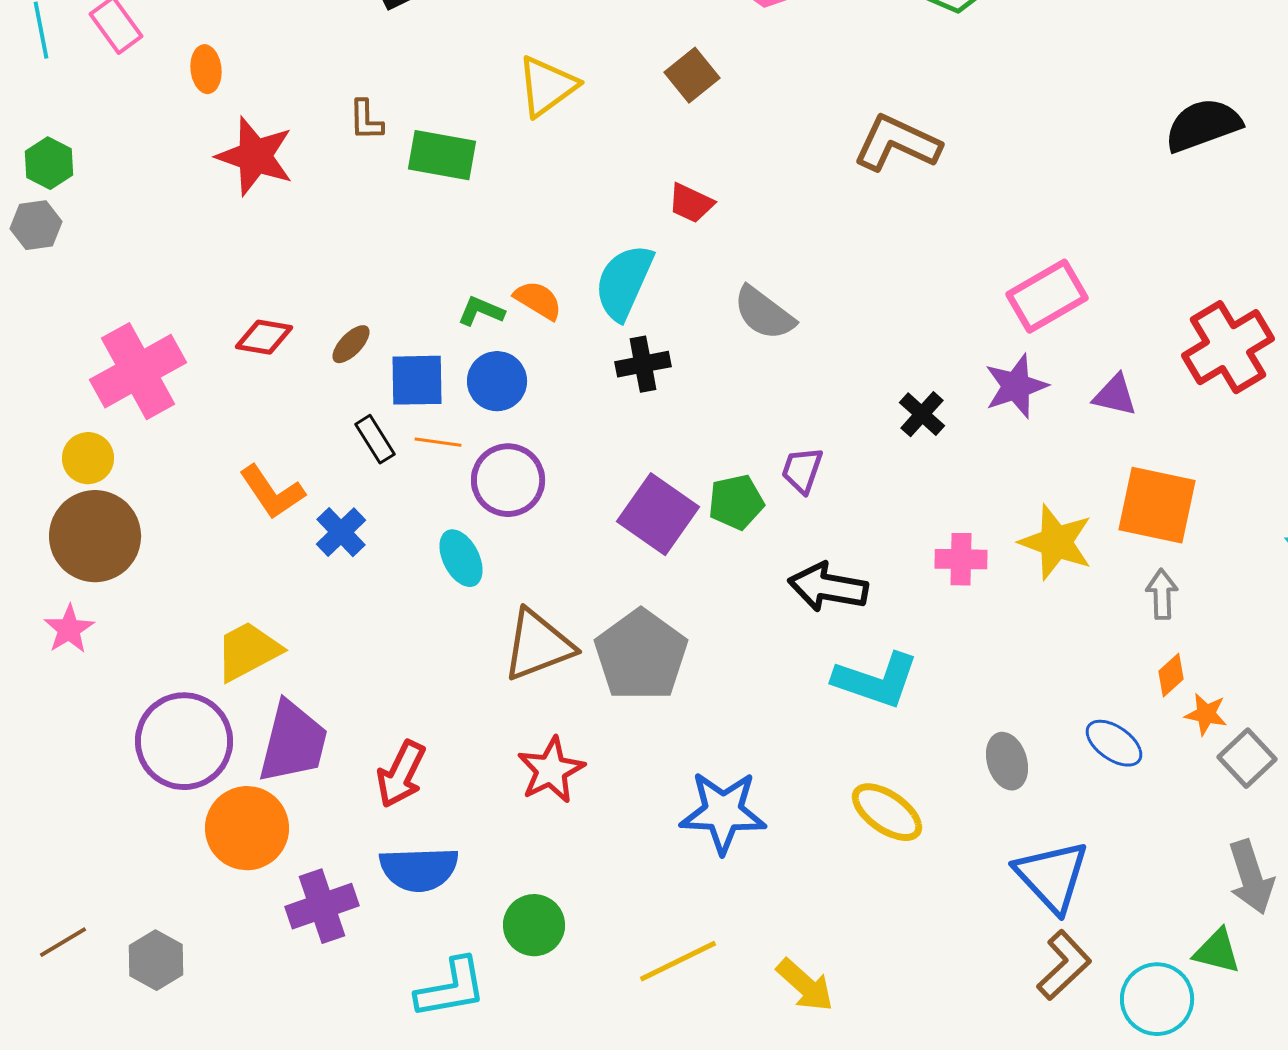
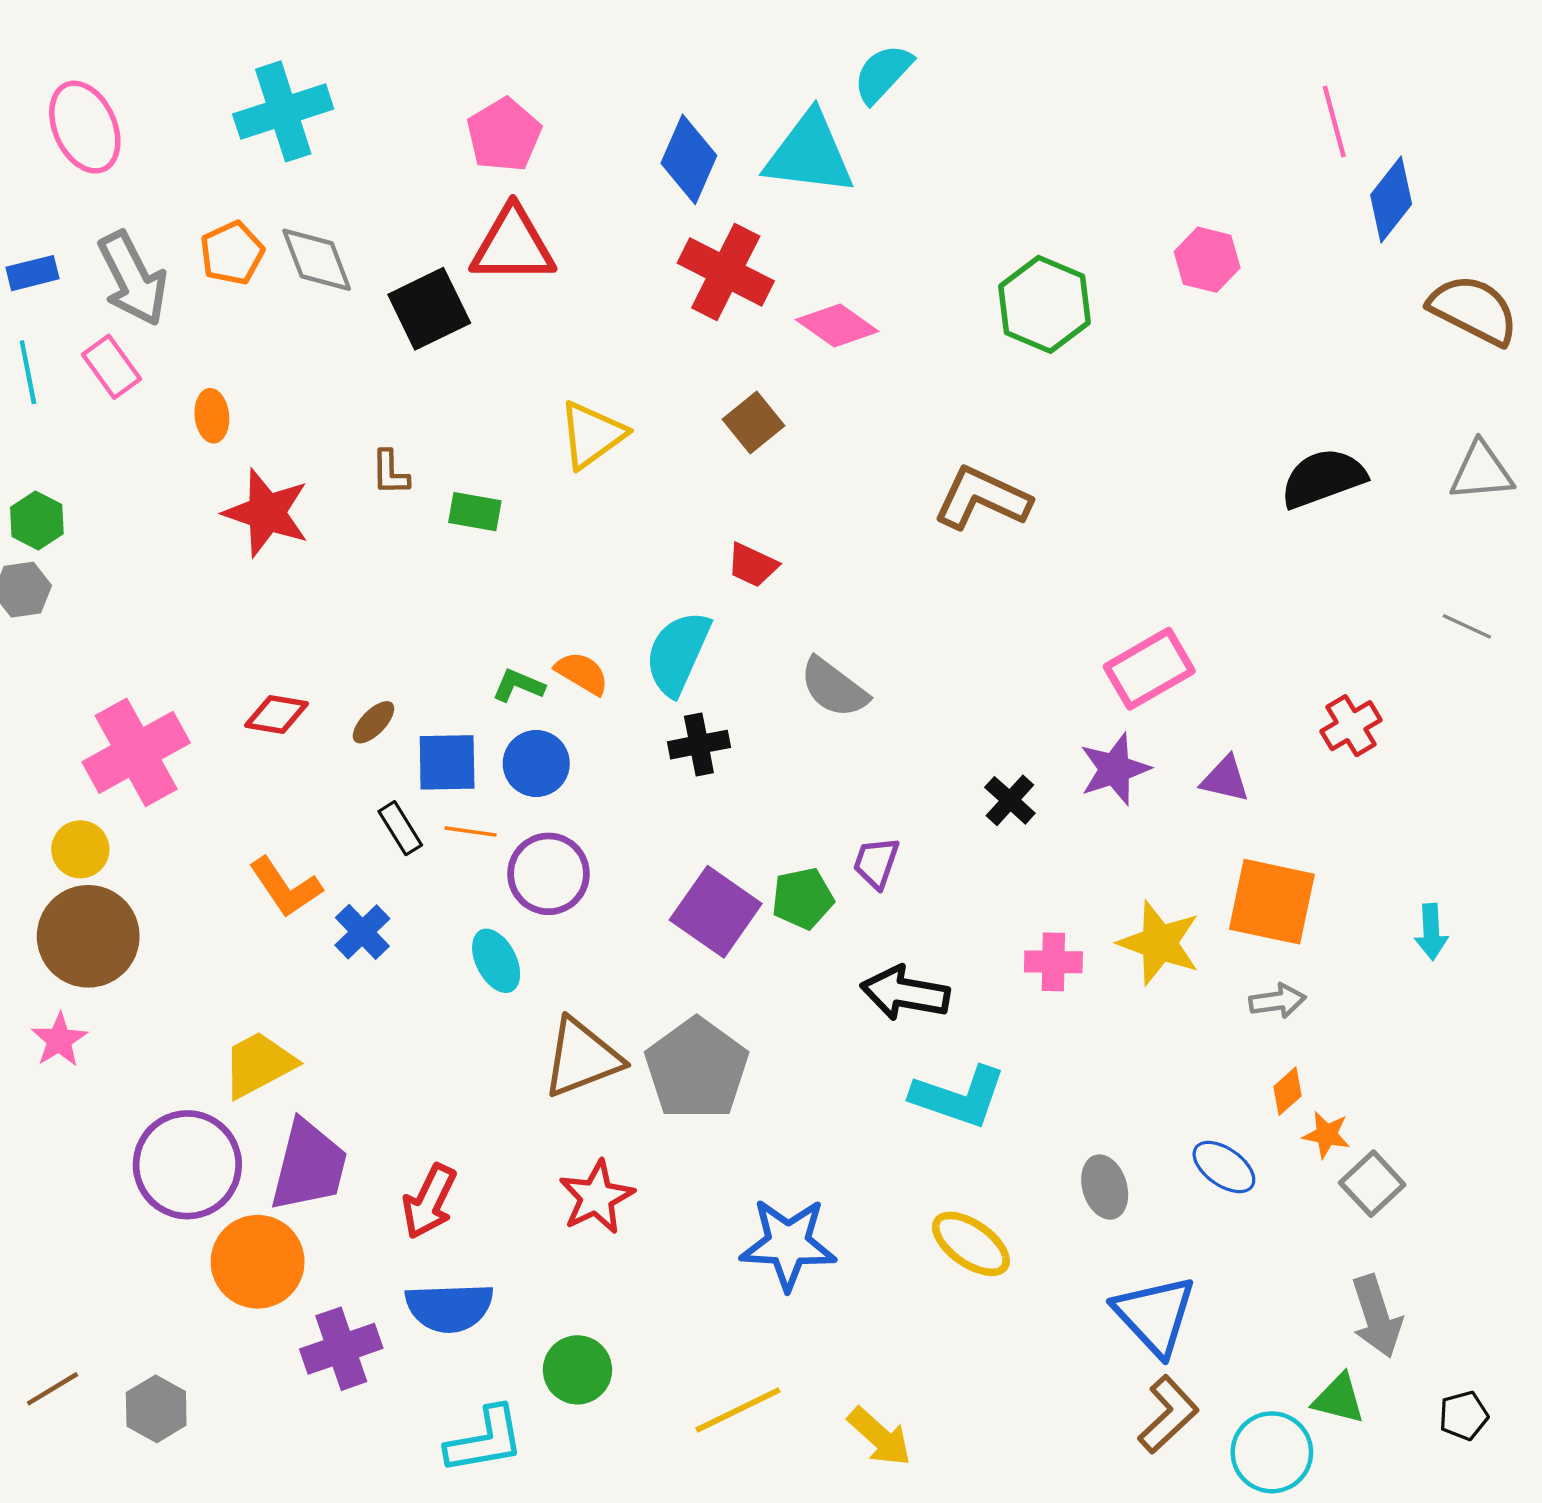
green rectangle: (442, 155) -> (475, 512), size x0.7
red cross: (1228, 347) -> (1351, 726), size x0.6
gray arrow: (1162, 594) -> (1277, 1001), turned 84

